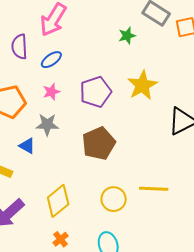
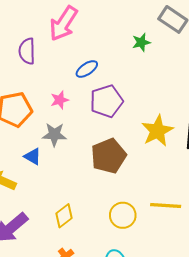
blue ellipse: (51, 60) -> (87, 69), moved
yellow star: (142, 85) -> (157, 131), moved
yellow diamond: (58, 201) -> (64, 216), size x0.7

